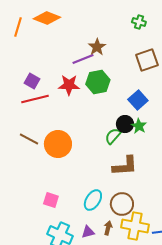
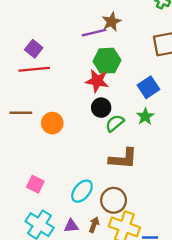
red star: (69, 85) -> (97, 81), moved
black circle: (125, 124) -> (101, 108), moved
brown line: (29, 139) -> (21, 113), turned -36
orange circle: (58, 144) -> (52, 123), size x0.7

